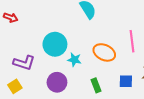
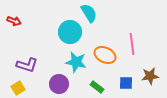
cyan circle: (55, 44) -> (70, 32), moved
cyan star: (74, 60) -> (76, 62), size x1.5
green rectangle: (96, 85) -> (97, 87), turned -32

